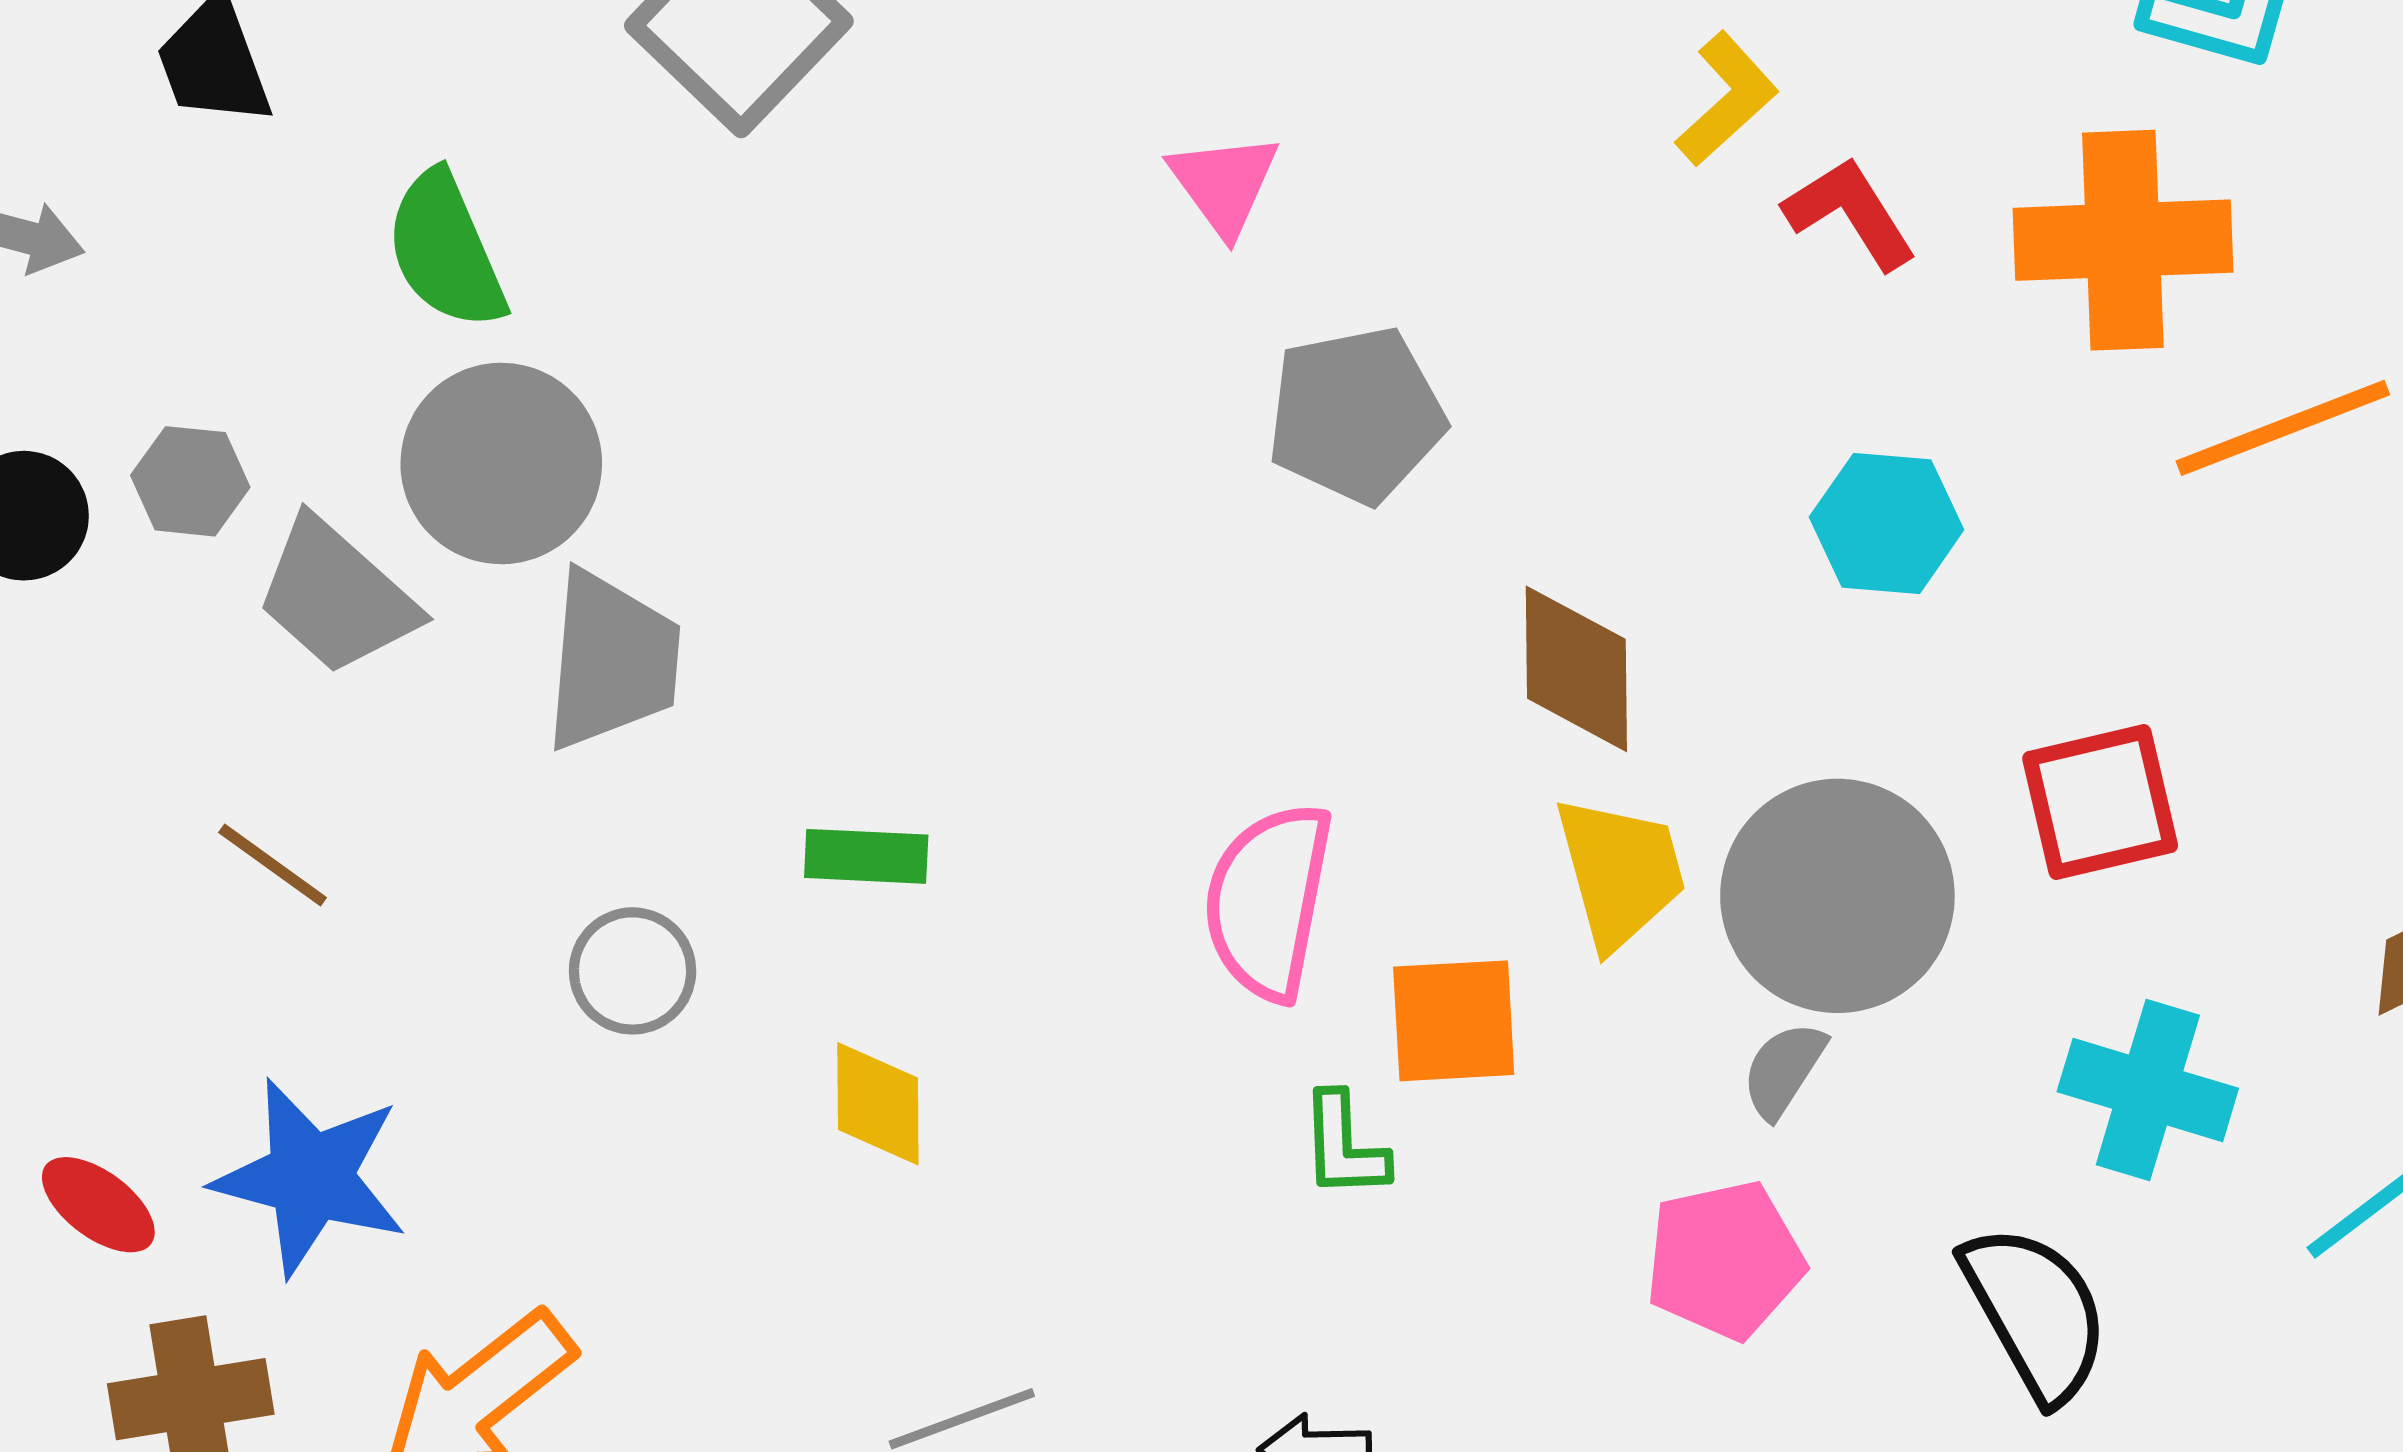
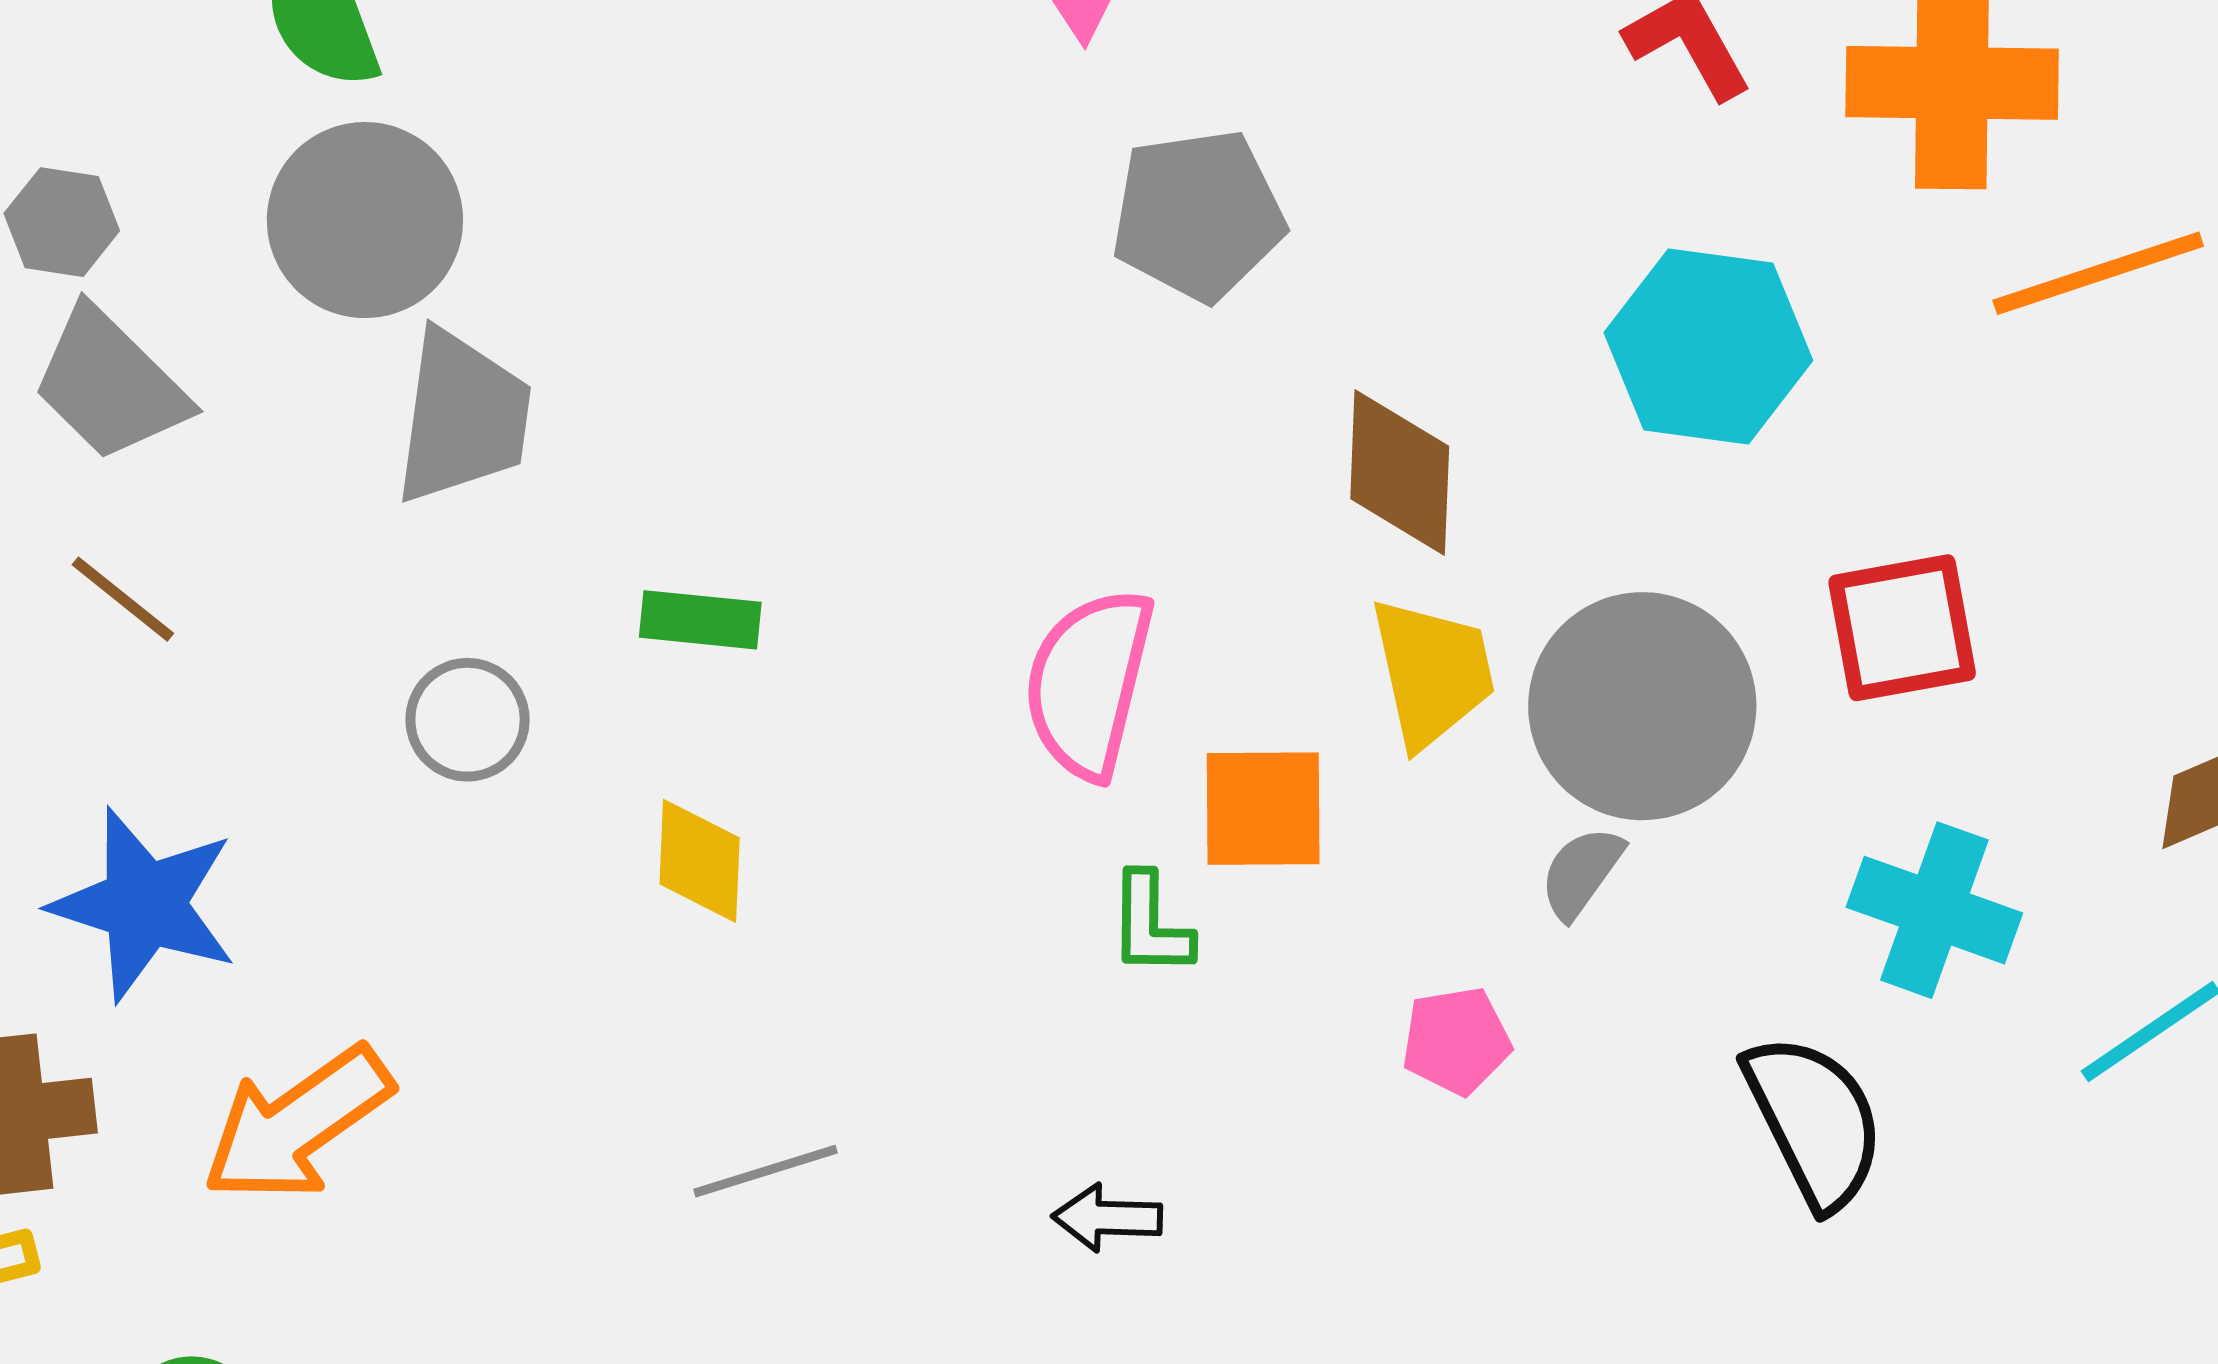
cyan hexagon: (1887, 523) -> (1708, 347), size x1.4
gray trapezoid: (337, 596) -> (110, 384), moved
pink pentagon: (1725, 1260) -> (1456, 1041), moved, size x0.7

